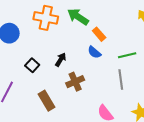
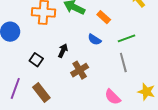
orange rectangle: (99, 34) -> (104, 17), moved
brown rectangle: (47, 101) -> (41, 93), moved

